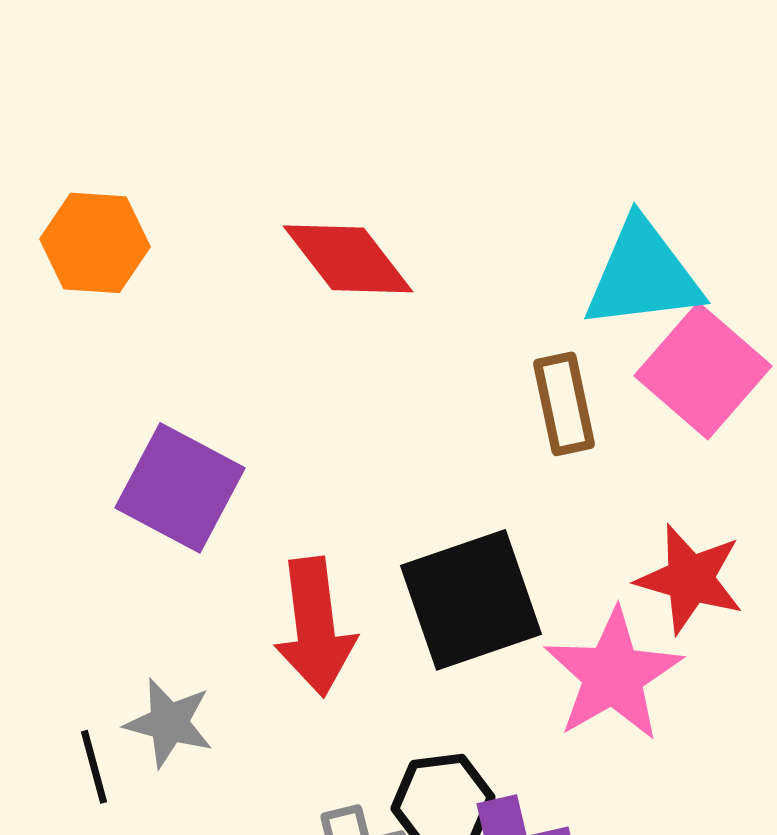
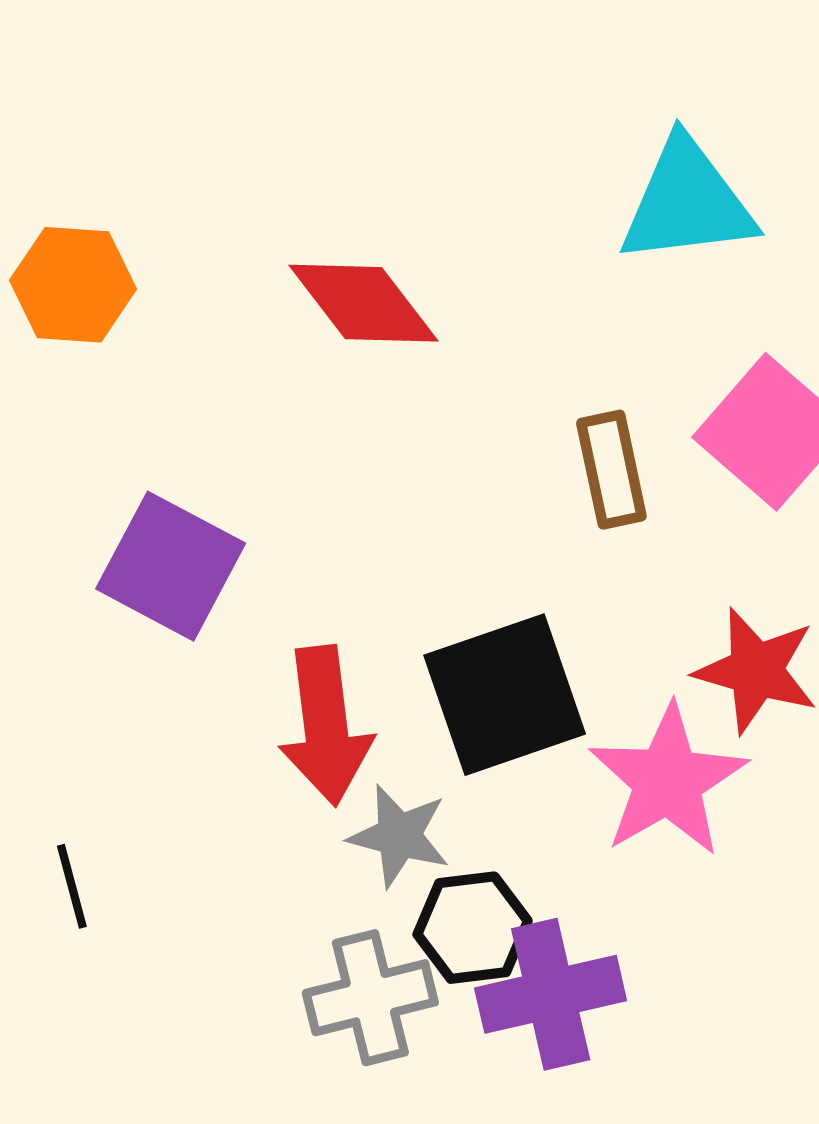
cyan triangle: (643, 275) -> (687, 202), moved
gray star: (169, 723) -> (399, 836), moved

